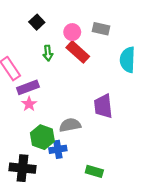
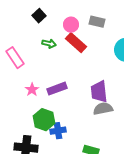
green arrow: (48, 53) -> (49, 44), turned -72
purple rectangle: (28, 87) -> (57, 89), moved
gray semicircle: (70, 125) -> (103, 109), moved

